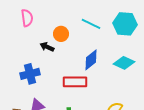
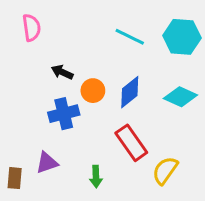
orange circle: (61, 34) -> (93, 91), moved
blue cross: (30, 74) -> (64, 114), moved
red rectangle: (75, 82) -> (131, 143), moved, turned 55

